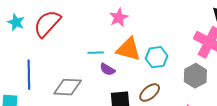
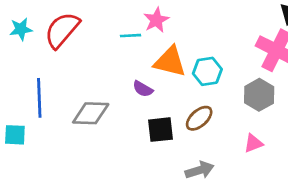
cyan star: (16, 22) -> (21, 29), turned -30
cyan line: (96, 53) -> (131, 36), moved

